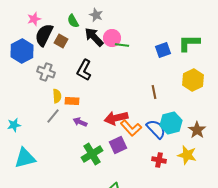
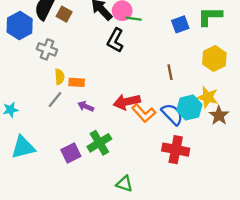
black L-shape: (84, 70) -> (115, 40), moved
purple square: (118, 145) -> (71, 153), moved
yellow star: (187, 155) -> (208, 97), moved
red cross: (159, 160) -> (176, 150), size x1.6

